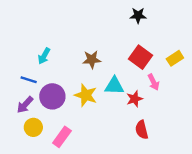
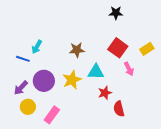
blue line: (29, 80) -> (23, 59), moved
yellow star: (86, 95) -> (72, 80), turned 30
red star: (135, 99) -> (105, 93), moved

